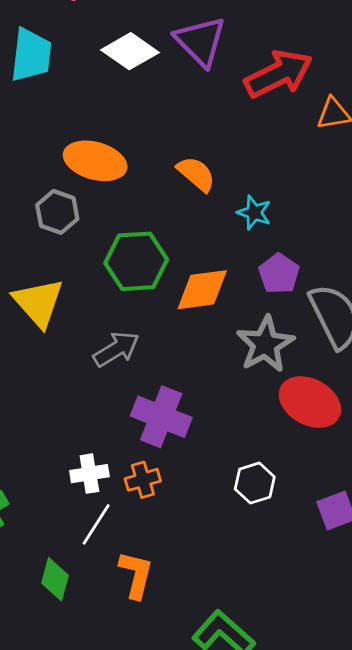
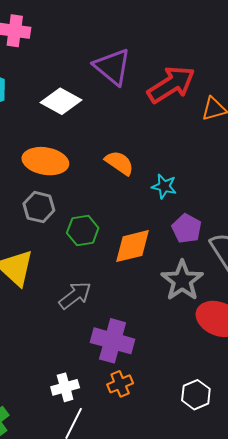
white diamond: (130, 51) -> (61, 101), moved
gray hexagon: (57, 212) -> (39, 207), moved
green hexagon: (136, 261) -> (83, 230), size x0.7
orange cross: (143, 480) -> (120, 384), moved
white hexagon: (255, 483) -> (196, 395), moved

